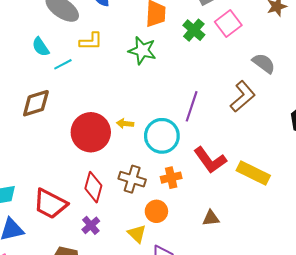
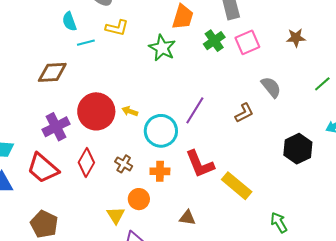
brown L-shape: (243, 97) -> (244, 113), size x0.7
brown cross: (132, 179) -> (124, 164), size x0.7
purple cross: (91, 225) -> (56, 127), moved, size x1.5

